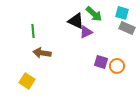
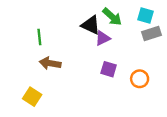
gray rectangle: (127, 28) -> (152, 33), turned -42
purple square: (101, 62) -> (109, 69), moved

